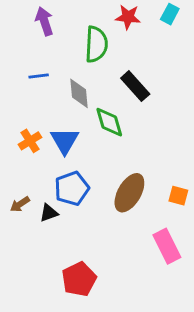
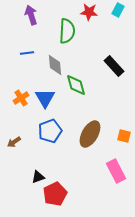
black rectangle: (135, 86) -> (114, 66), moved
black triangle: (49, 213) -> (38, 177), moved

